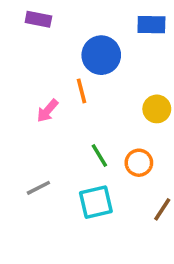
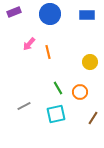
purple rectangle: (38, 19) -> (14, 12), moved, turned -32
blue circle: (101, 55) -> (50, 14), moved
pink arrow: (47, 111) -> (29, 44), moved

